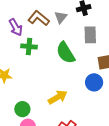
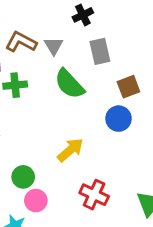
gray triangle: (61, 17) -> (54, 46), moved

